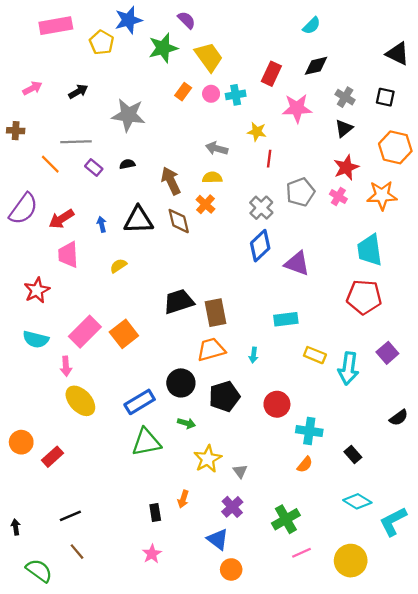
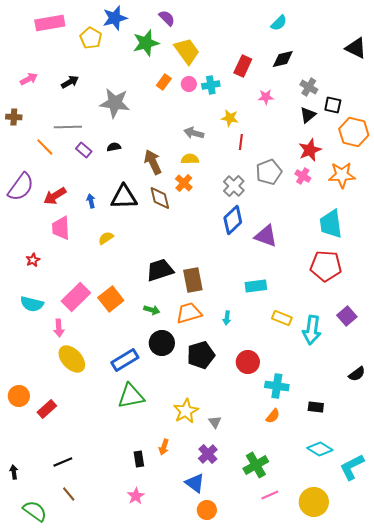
black square: (385, 97) -> (333, 105), moved
pink star: (297, 108) -> (266, 97), size x0.6
red star: (37, 290) -> (33, 260), size x0.6
green arrow: (186, 423) -> (152, 310), moved
black rectangle: (353, 454) -> (316, 407), turned -42

